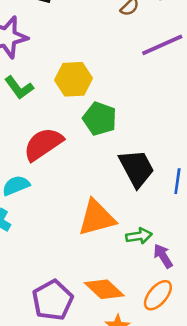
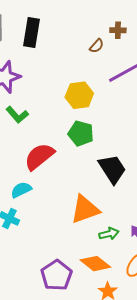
yellow hexagon: (74, 79) -> (79, 95), moved
green arrow: (139, 236) -> (109, 234), moved

